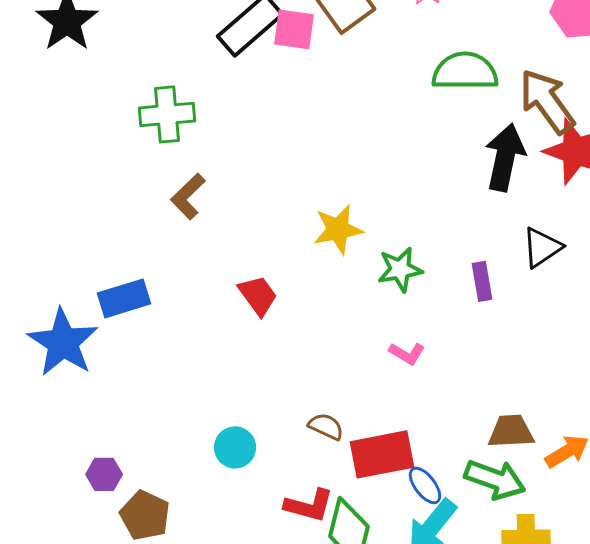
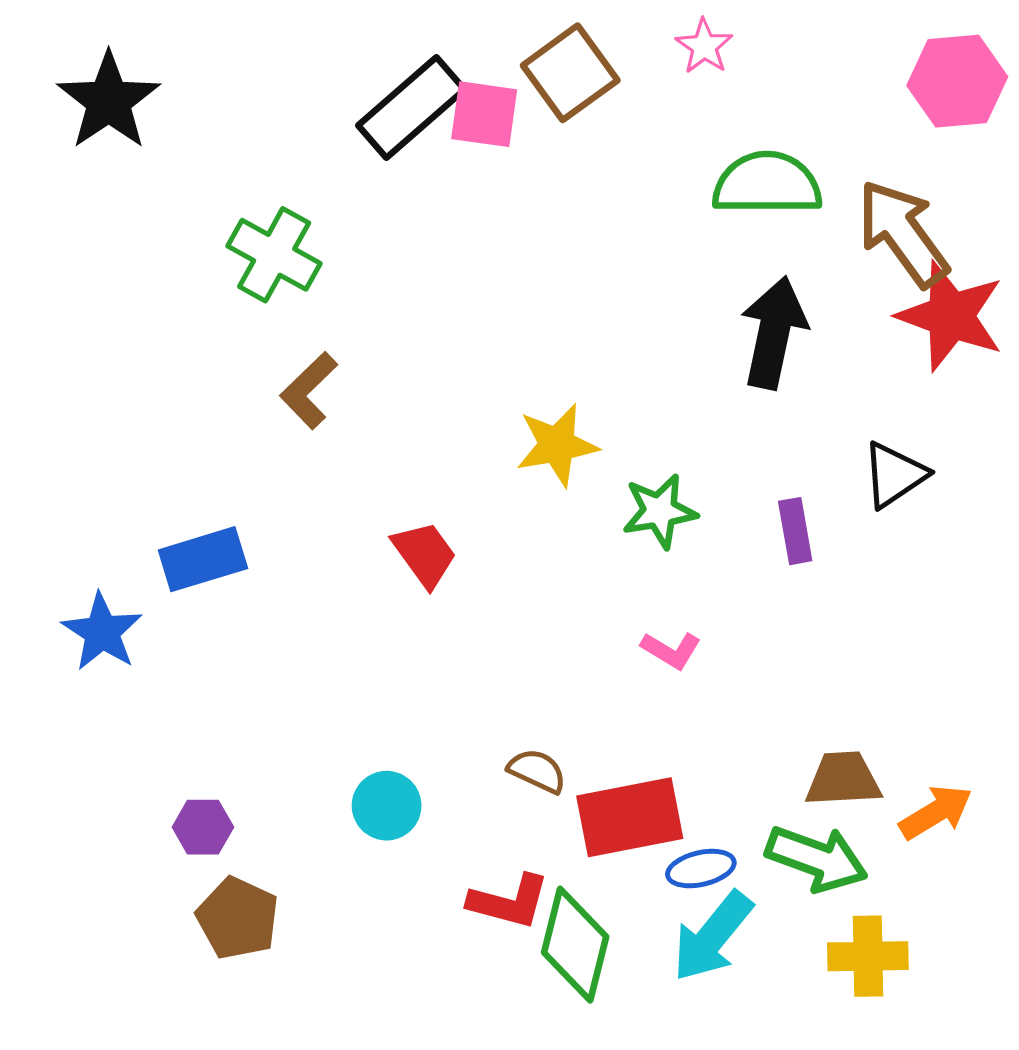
green cross: (167, 114) -> (274, 255), turned 34
black arrow: (505, 157) -> (774, 333), moved
blue star: (63, 342) -> (102, 632), size x0.7
purple hexagon: (104, 474) -> (203, 827), moved
blue ellipse: (425, 485) -> (701, 869), turned -66

